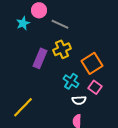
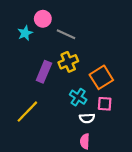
pink square: (95, 87) -> (105, 104), turned -32
yellow line: (23, 107) -> (27, 112), moved

